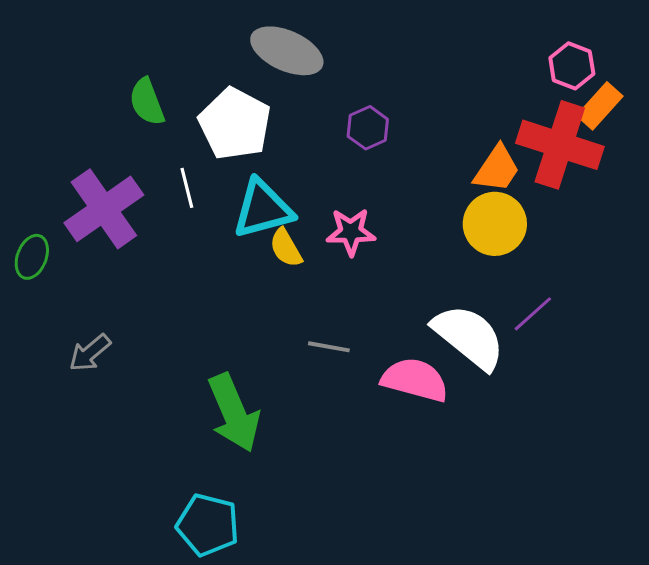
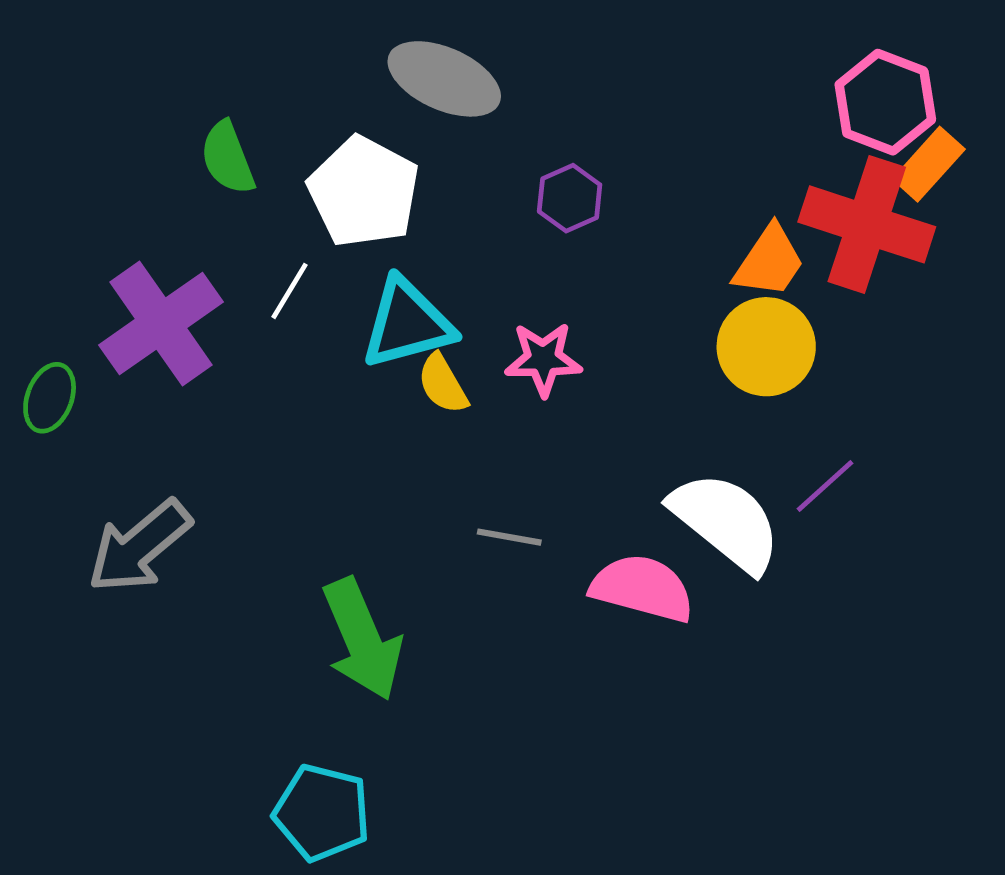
pink hexagon: (572, 66) -> (885, 102), size x1.4
white line: (187, 188) -> (289, 291), turned 45
gray arrow: (90, 353) -> (139, 546), size x1.6

